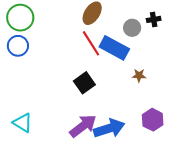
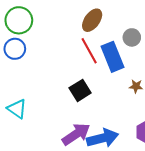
blue rectangle: (114, 48) -> (113, 57), turned 36
cyan triangle: (23, 123) -> (17, 109), moved

